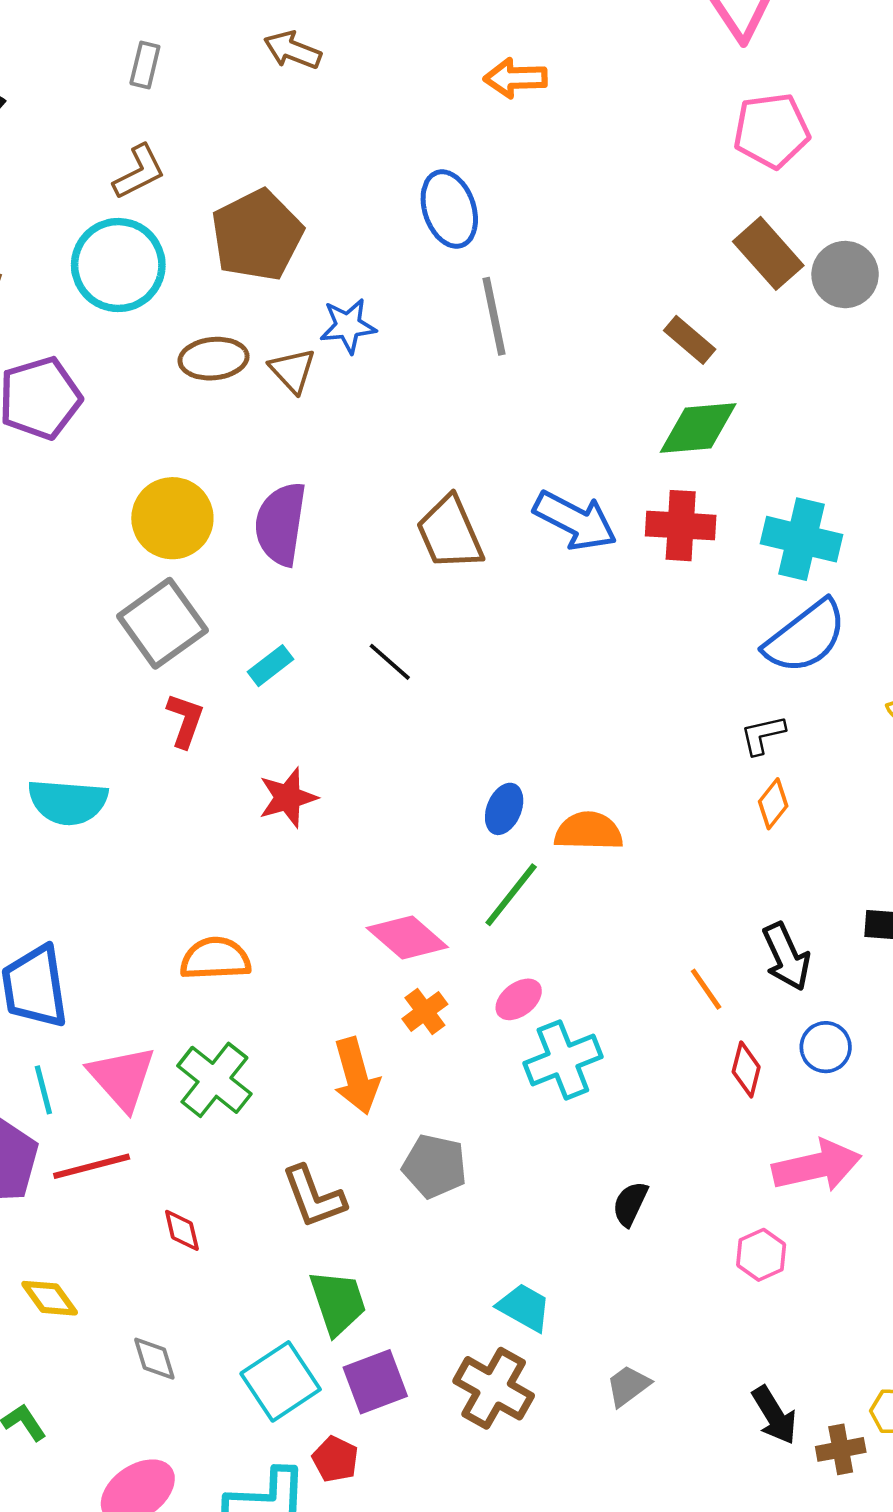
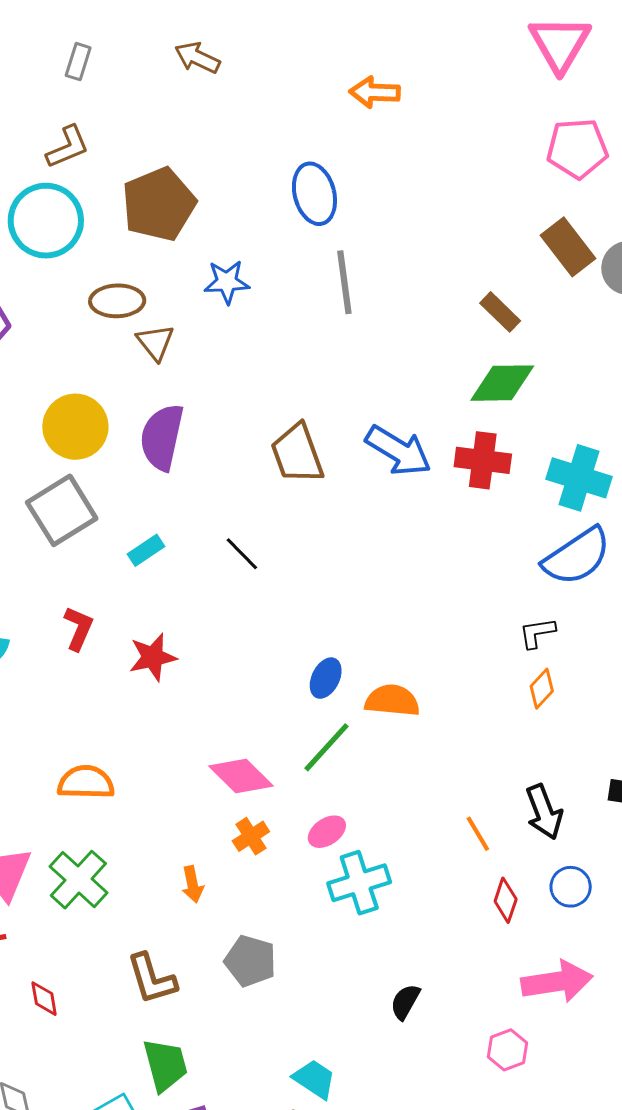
brown triangle: (292, 370) -> (155, 342), moved
red L-shape: (185, 720) -> (78, 628), moved
orange arrow: (356, 1076) -> (192, 884), size x0.6

